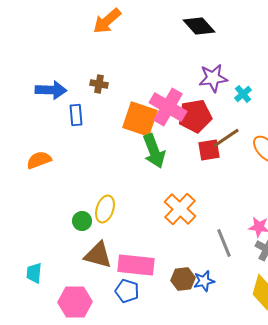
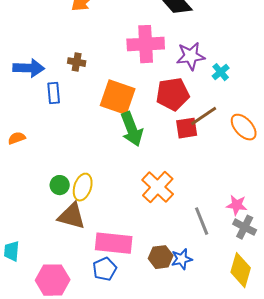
pink cross: (168, 107) -> (146, 44), moved, turned -33
orange semicircle: (39, 160) -> (17, 138), size x0.7
green circle: (82, 221) -> (60, 185), moved
brown triangle: (98, 255) -> (72, 216), moved
blue pentagon: (127, 291) -> (105, 269), turned 30

